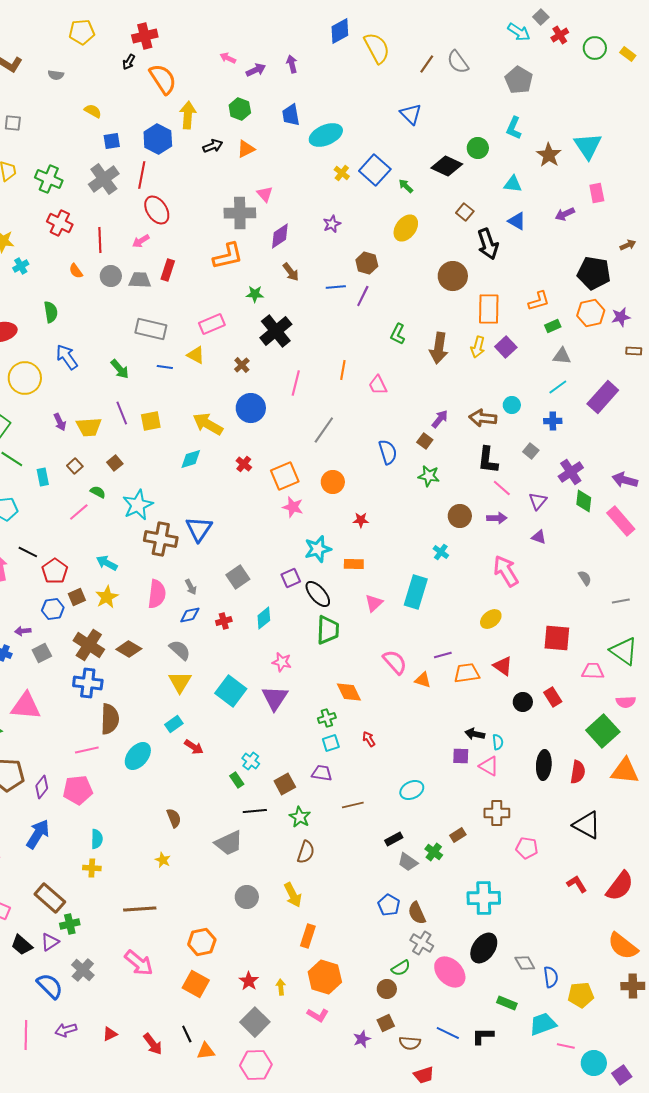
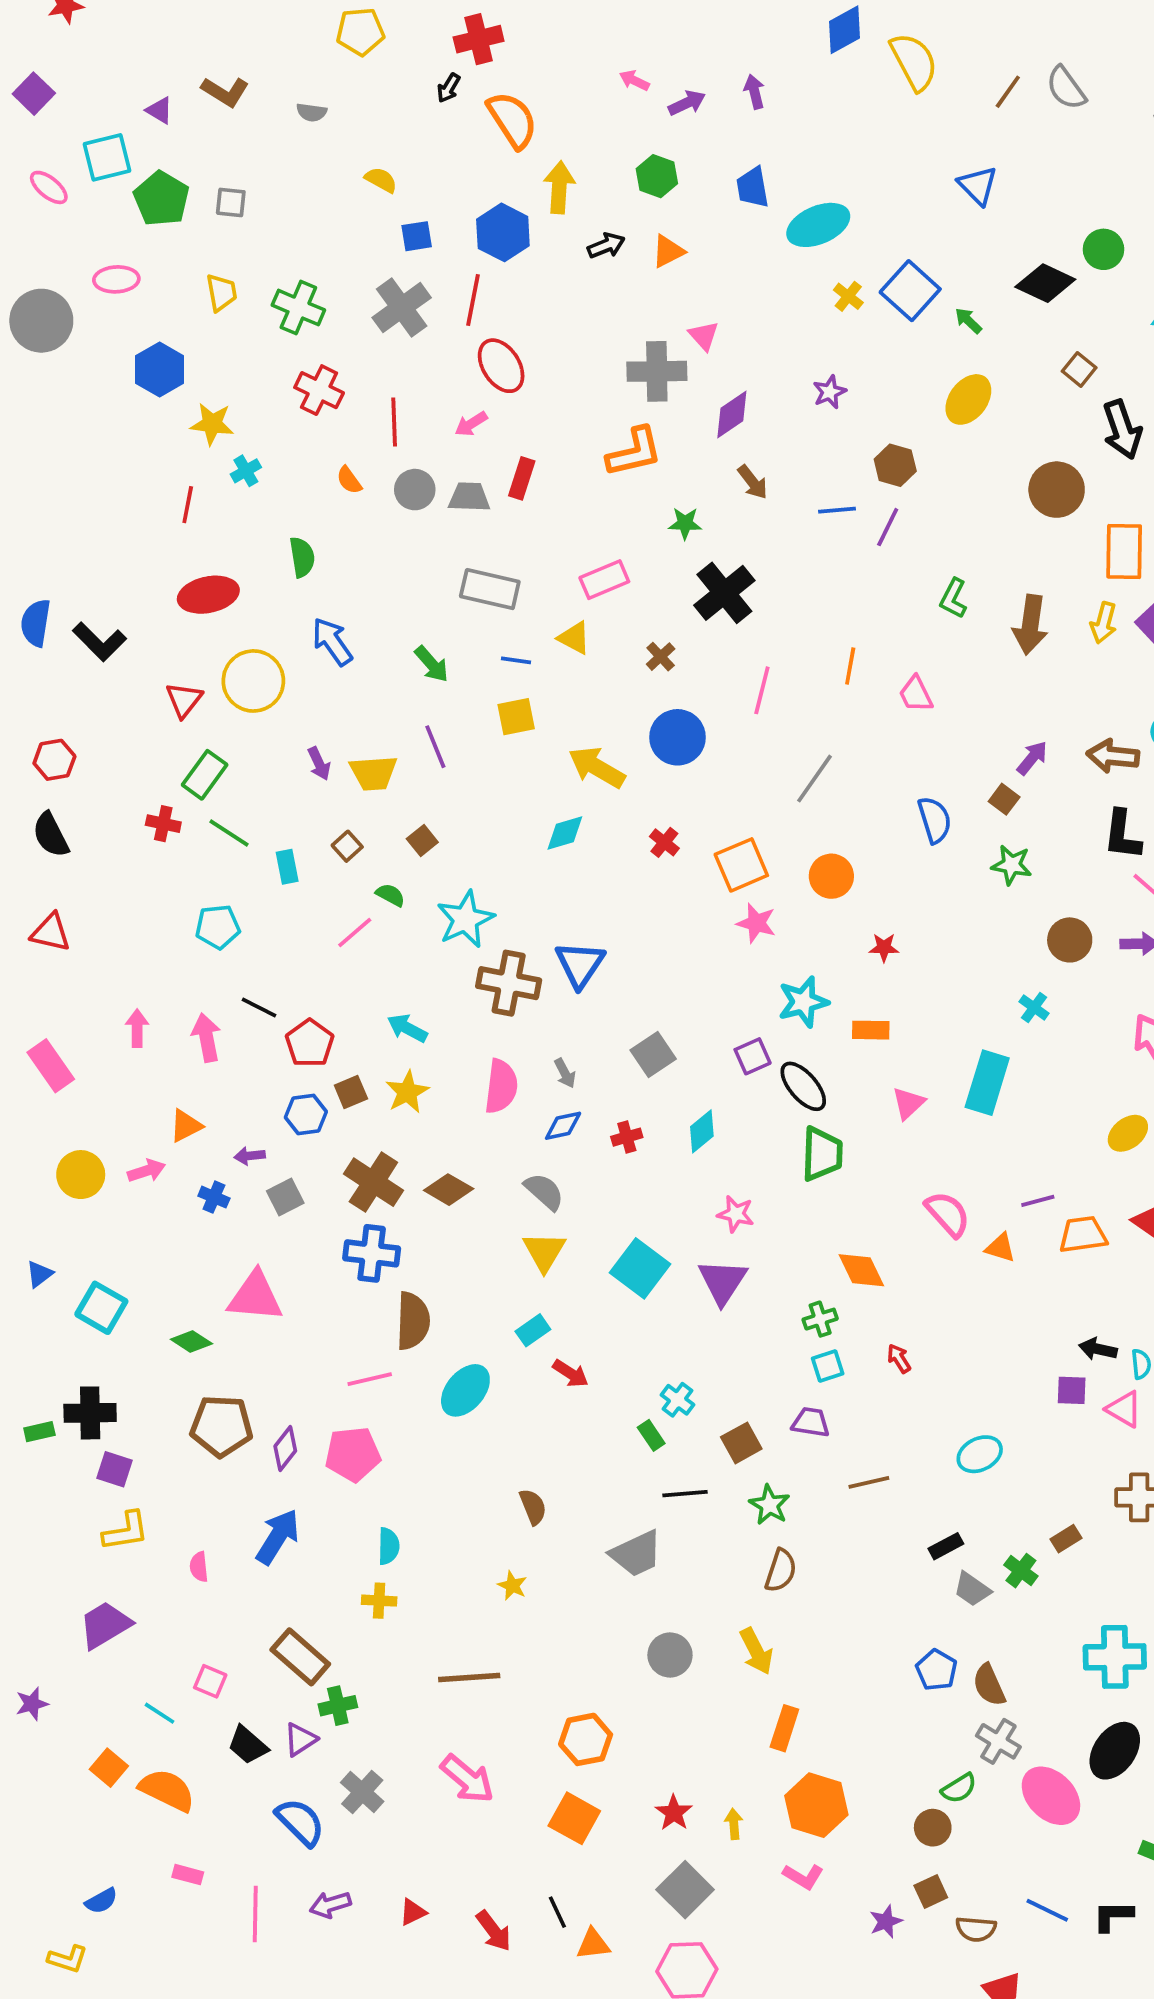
yellow square: (151, 421) -> (516, 717), moved

